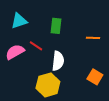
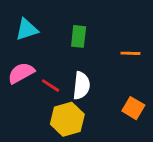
red line: (36, 46) -> (51, 86), moved

